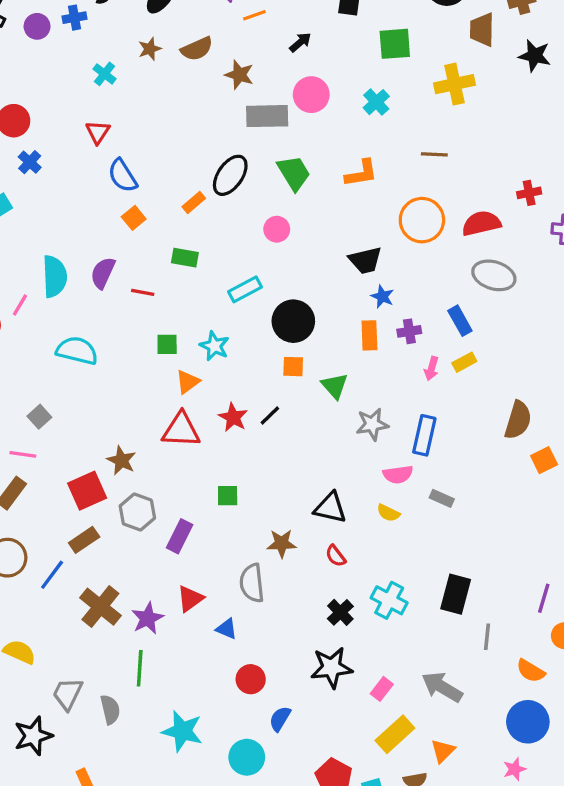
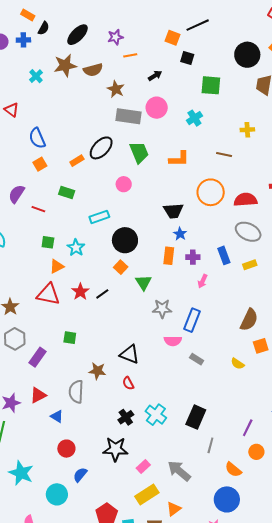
brown star: (150, 49) -> (65, 65), size x1.6
yellow cross: (455, 84) -> (247, 130), moved, size x0.6
red triangle: (98, 132) -> (12, 110), moved, turned -35
yellow rectangle: (464, 362) -> (250, 265), moved
orange square: (293, 367) -> (121, 267), turned 32
yellow semicircle: (388, 513) -> (237, 364), moved

